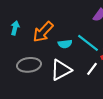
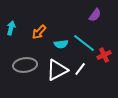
orange arrow: (43, 32) -> (39, 32), size x0.7
white line: (92, 69) -> (80, 69), moved

